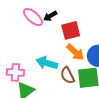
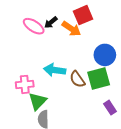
red square: (71, 30) -> (83, 15), moved
orange arrow: (75, 52) -> (71, 29), moved

